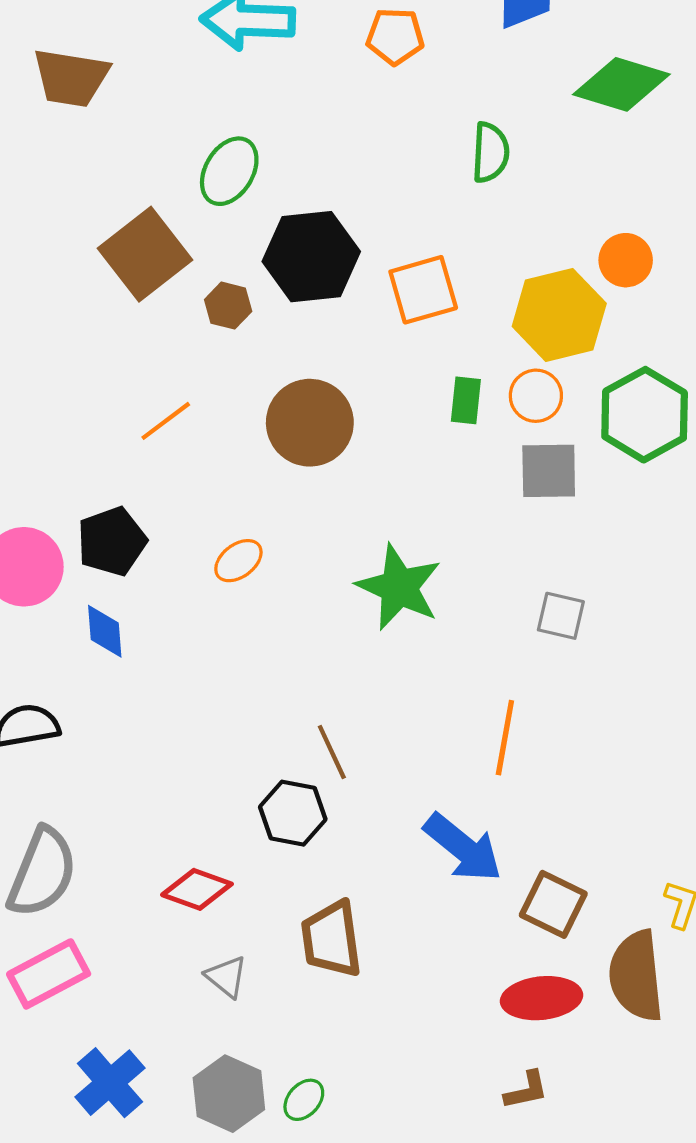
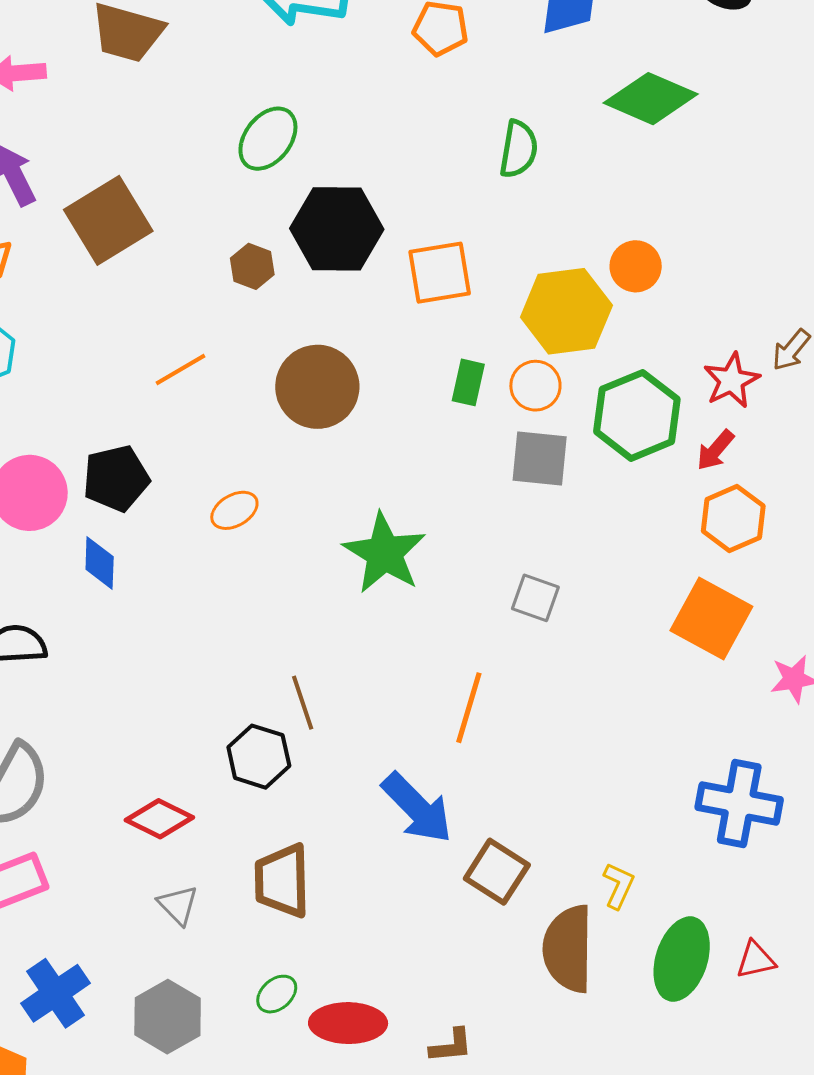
brown square: (145, 254) -> (108, 220), moved
red ellipse: (541, 998) -> (348, 1023), moved
green ellipse: (304, 1100) -> (277, 994), moved

